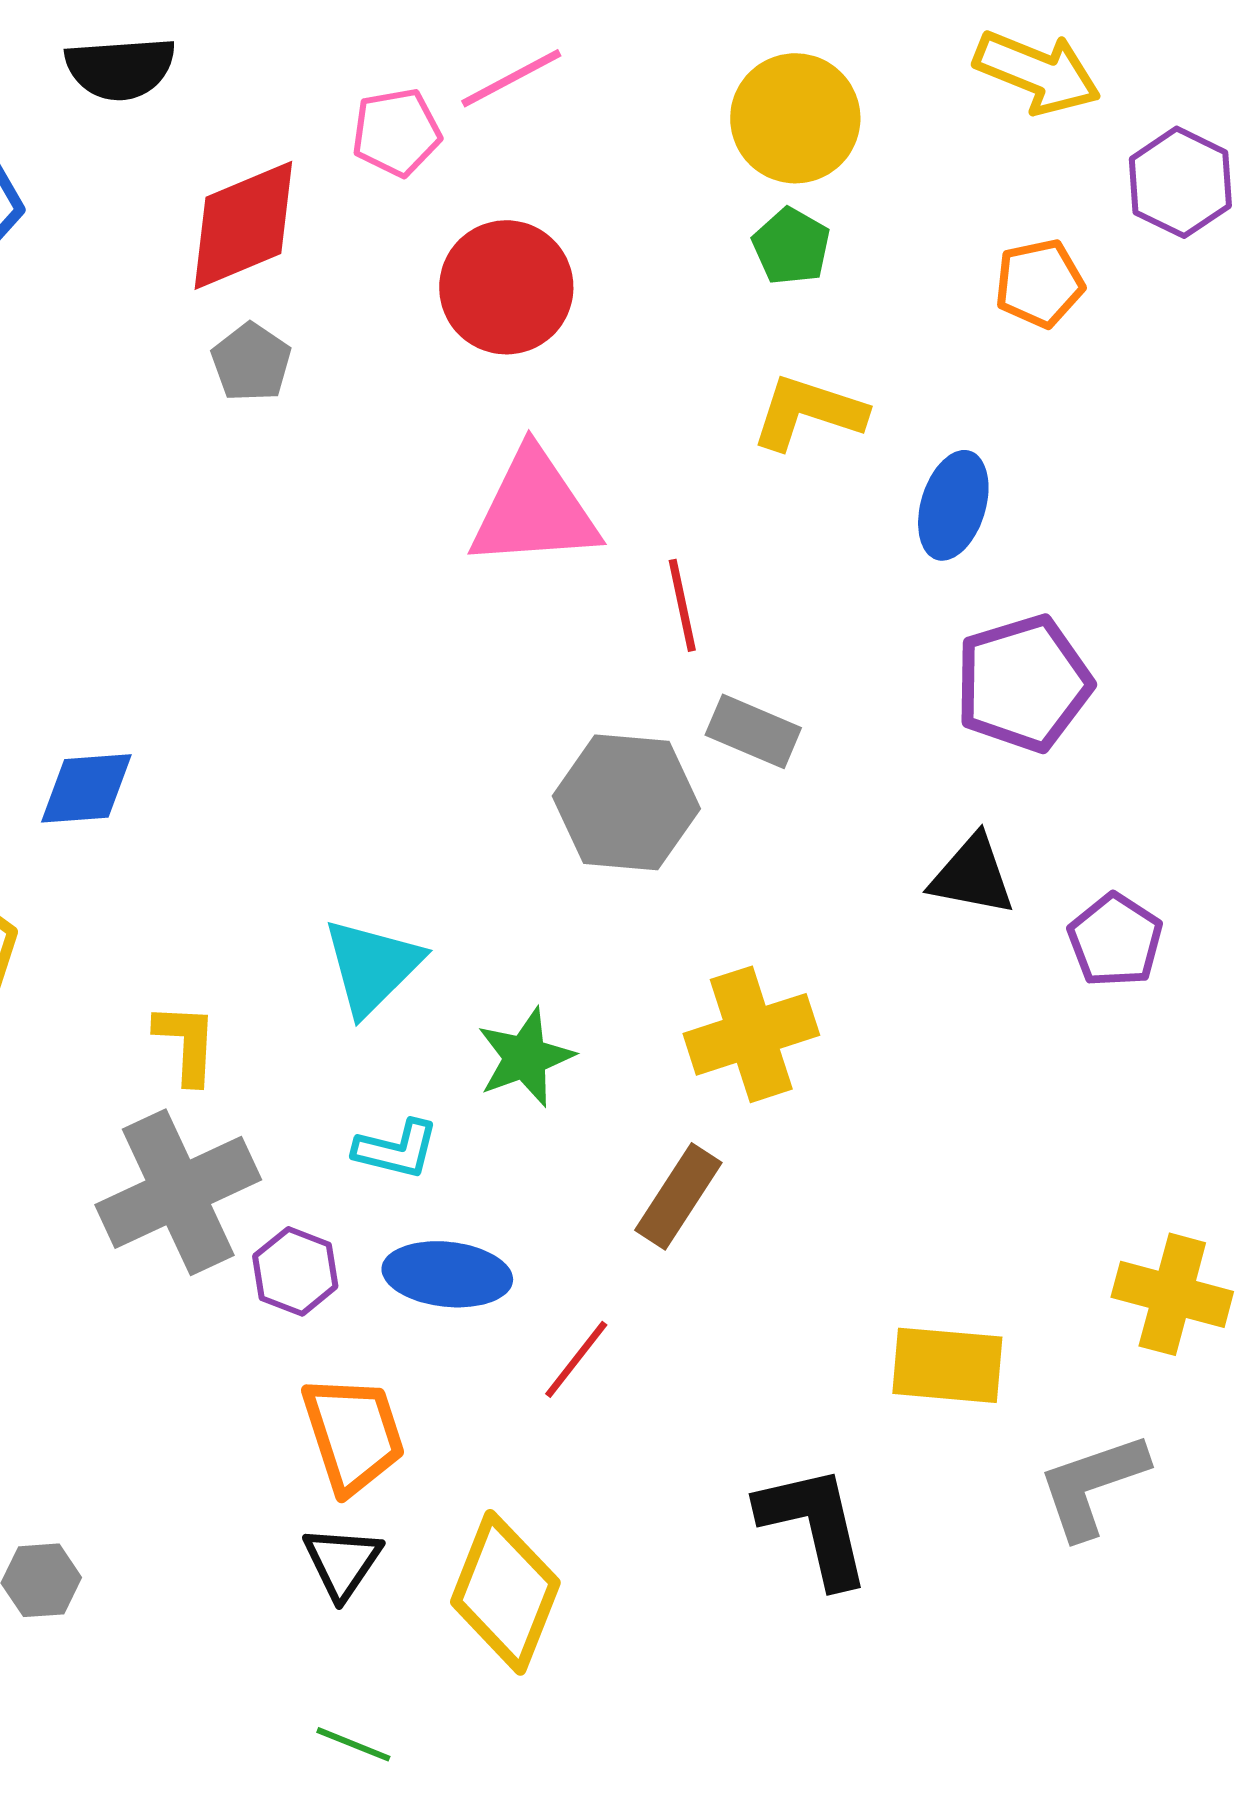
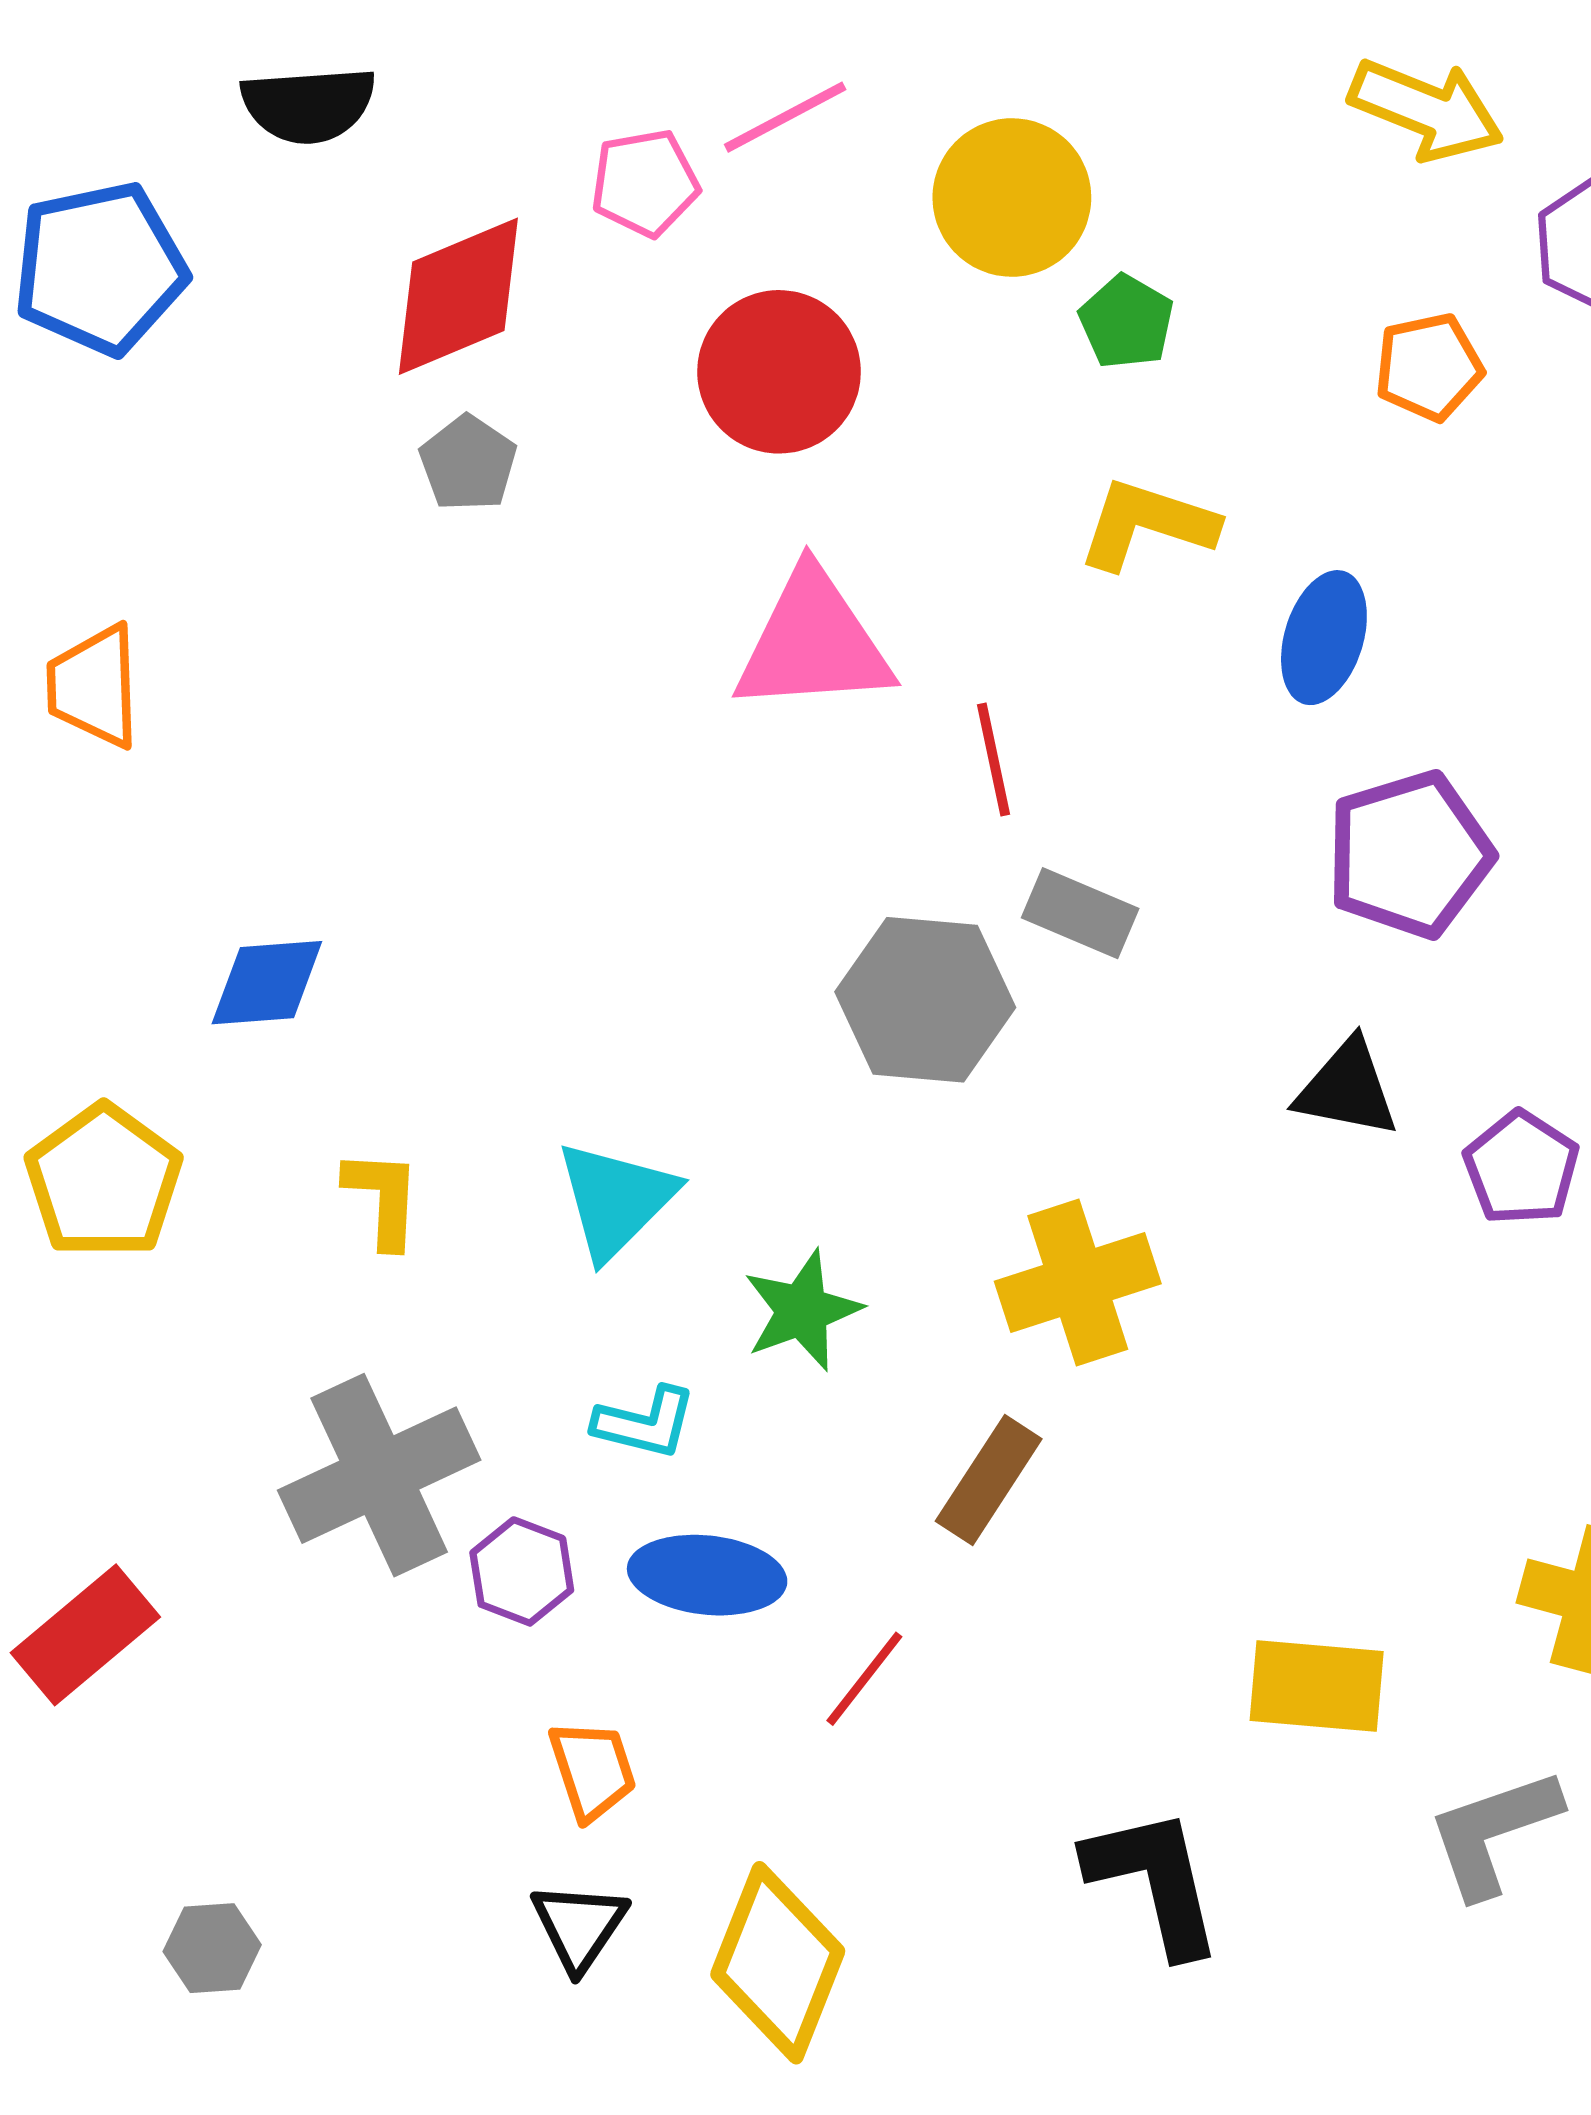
yellow circle: (795, 118) -> (1012, 197), moved
yellow L-shape: (186, 1043) -> (383, 1198), moved
orange trapezoid: (353, 1434) -> (592, 1770), size x0.7

